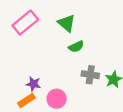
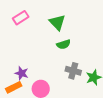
pink rectangle: (25, 23) -> (21, 18), size x0.7

